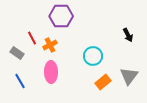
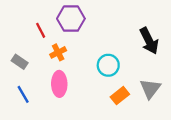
black arrow: (128, 35) -> (149, 41), size x1.6
red line: (32, 38) -> (41, 30), moved

